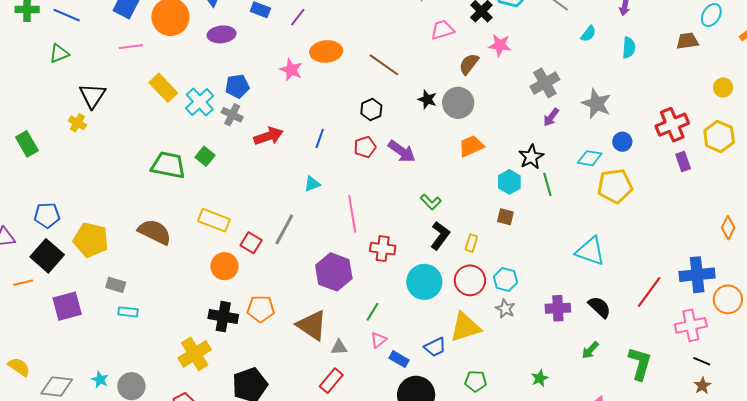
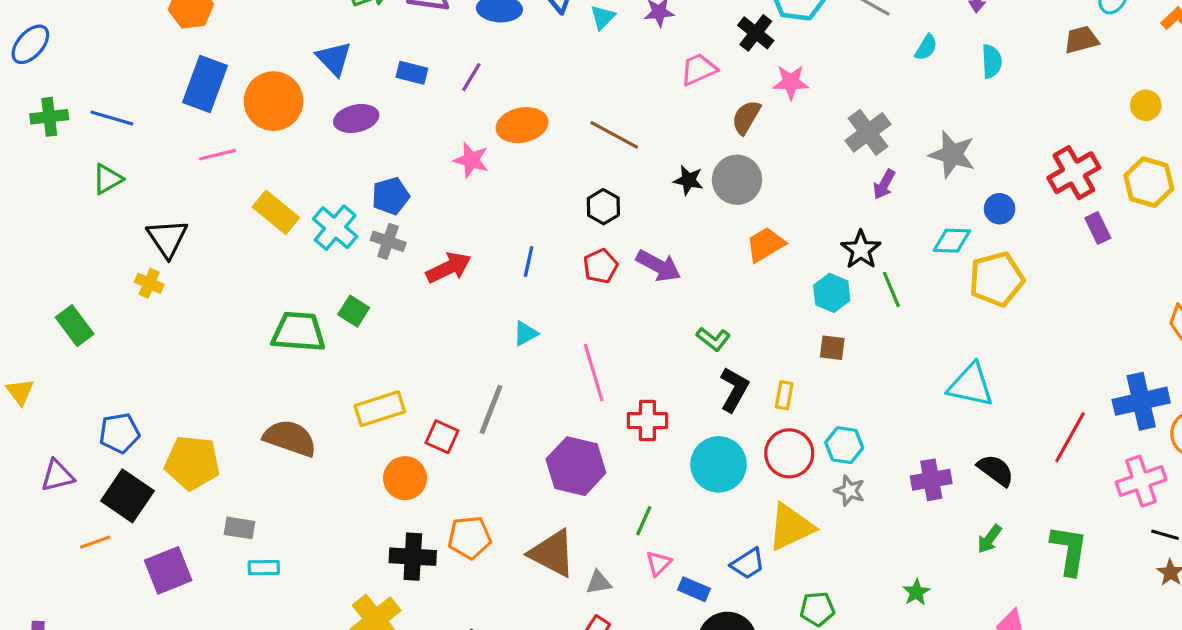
yellow rectangle: (214, 220) -> (380, 409), turned -32

